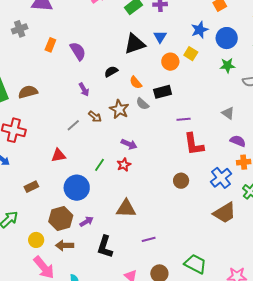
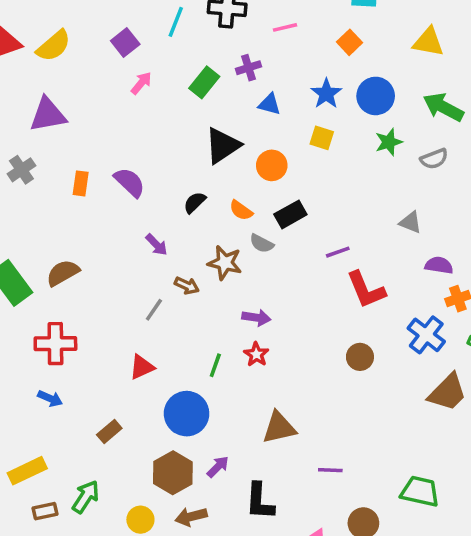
blue triangle: (160, 37) -> (269, 104), moved, turned -32
orange circle: (170, 62) -> (272, 165), moved
purple line: (149, 239) -> (330, 470), turned 32

